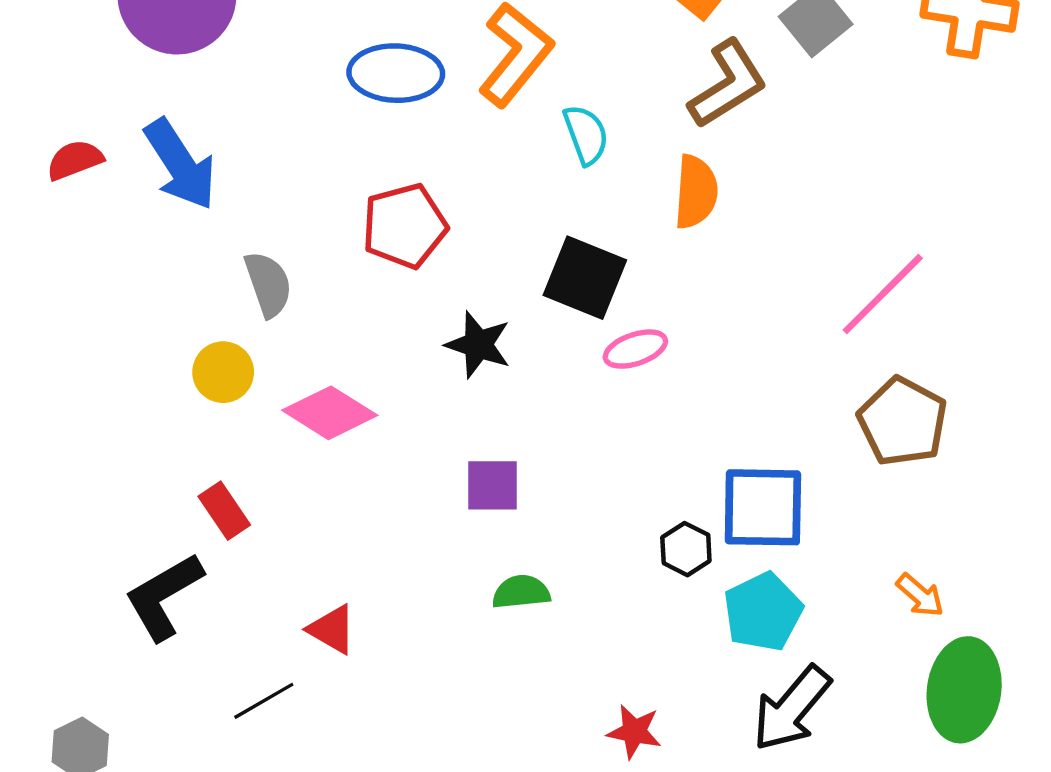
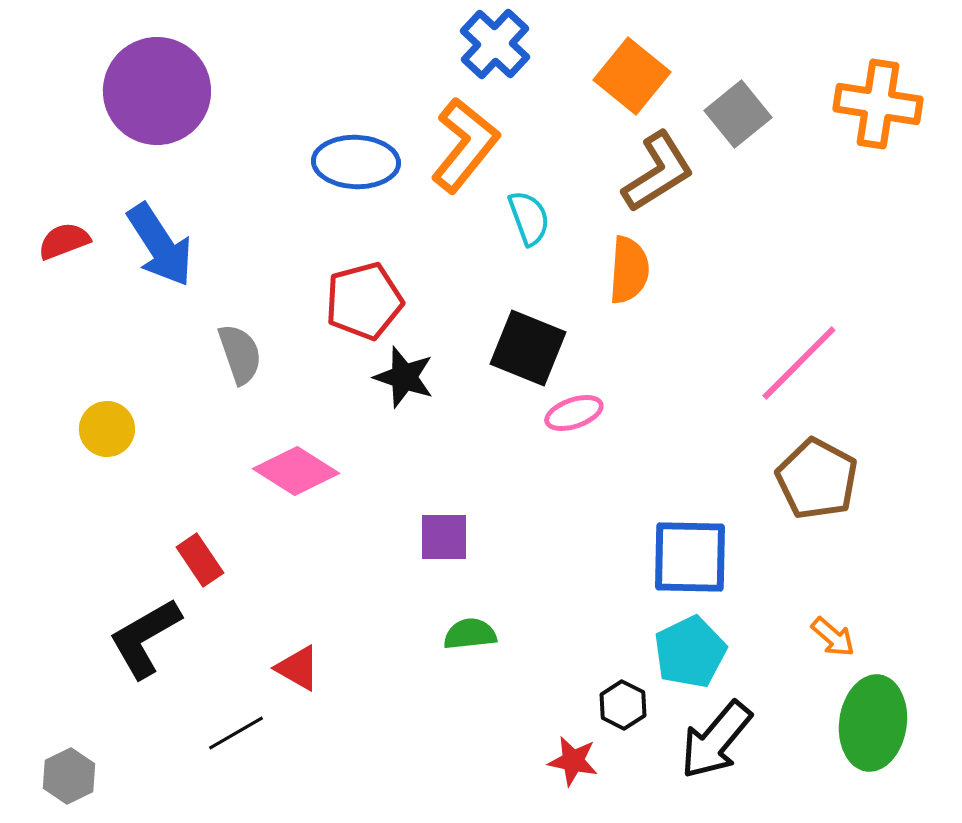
black star: (478, 345) -> (404, 377), moved
yellow circle: (223, 372) -> (107, 429), moved
black hexagon: (686, 549) -> (623, 705), moved

